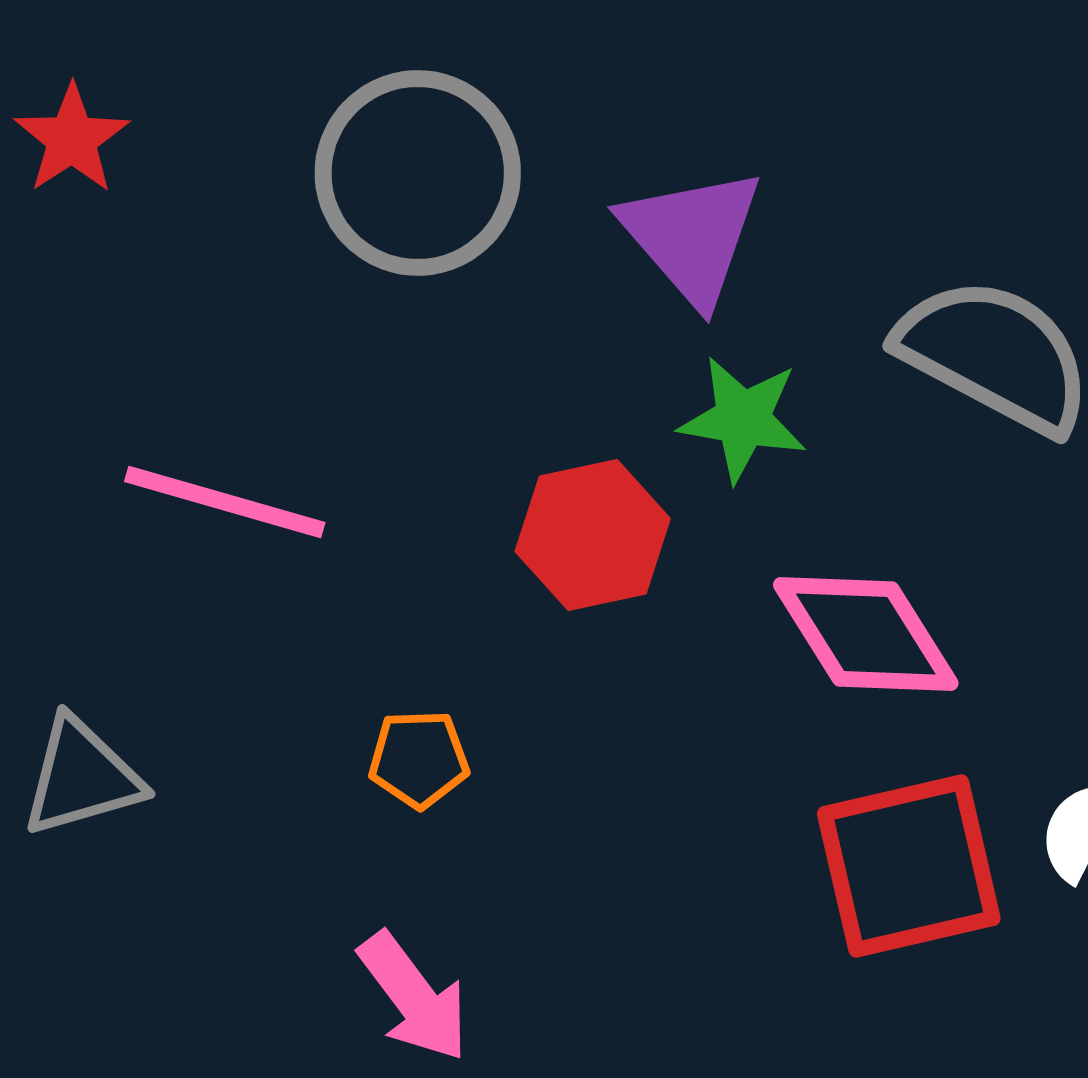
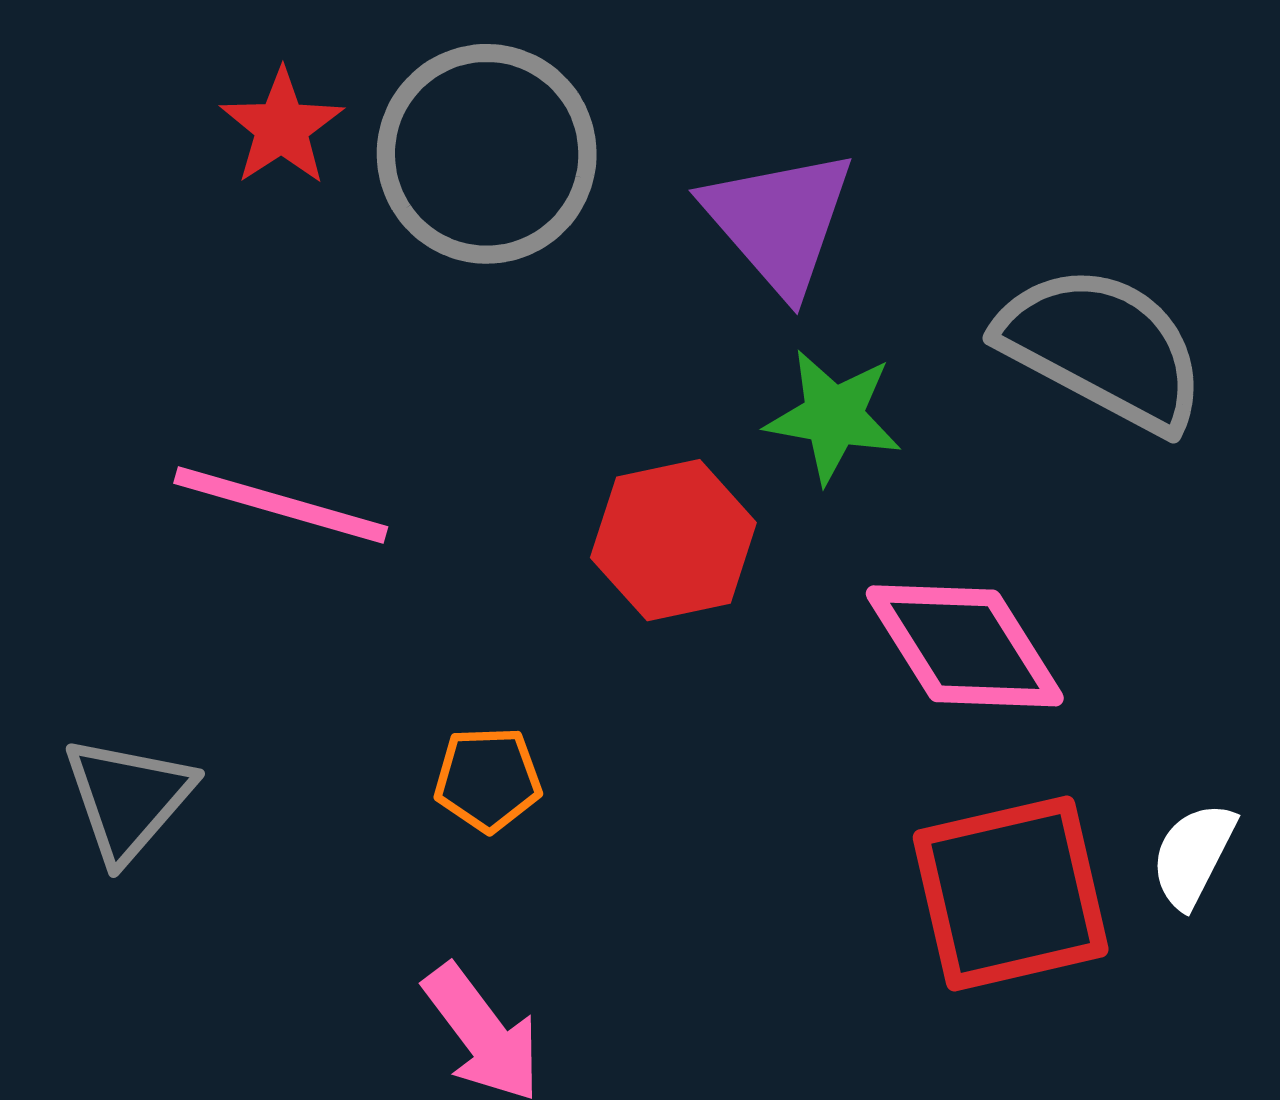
red star: (72, 139) -> (282, 127), moved
gray triangle: (82, 777) -> (128, 798), turned -33

